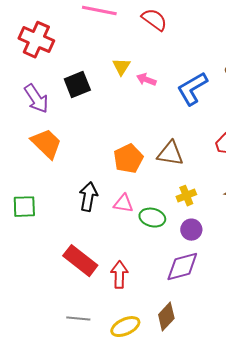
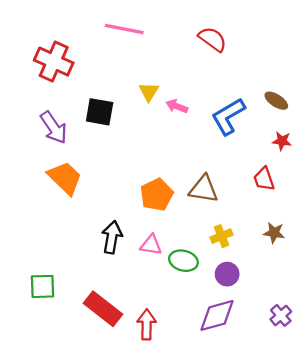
red semicircle: (154, 20) -> (213, 39), moved
black square: (77, 85) -> (100, 112), turned 32
green square: (24, 207) -> (43, 286), moved

